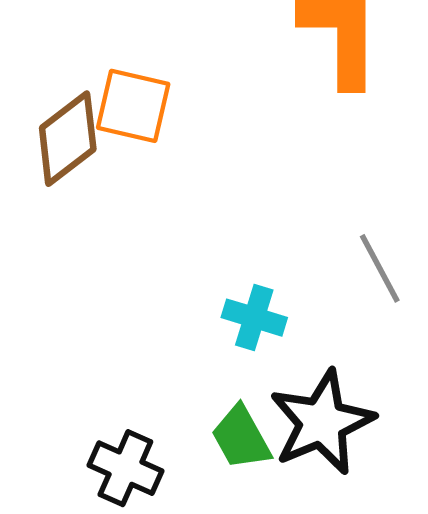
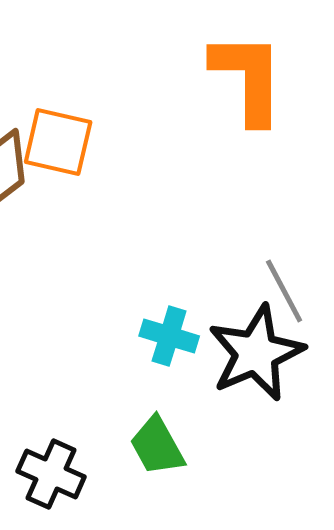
black star: (322, 422) -> (256, 353), moved

